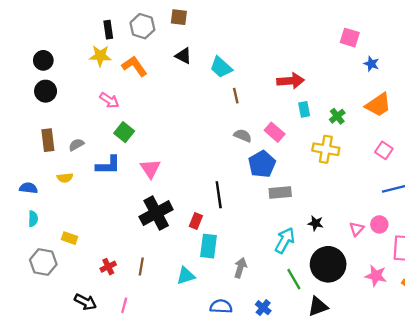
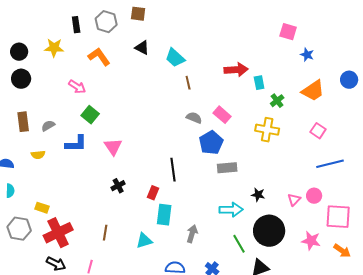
yellow star: (100, 56) -> (54, 48), moved
cyan rectangle: (304, 109) -> (259, 83), moved
black cross: (156, 213) -> (118, 186), size x0.5
cyan arrow: (285, 240) -> (231, 210), turned 60
red cross: (108, 267) -> (58, 233), moved, size x2.0

